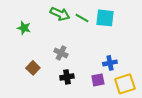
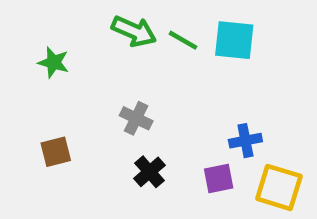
brown square: (33, 68) -> (56, 152), moved, turned 32
black cross: (67, 77) -> (150, 172), turned -32
yellow square: (125, 84) -> (279, 187), turned 35

